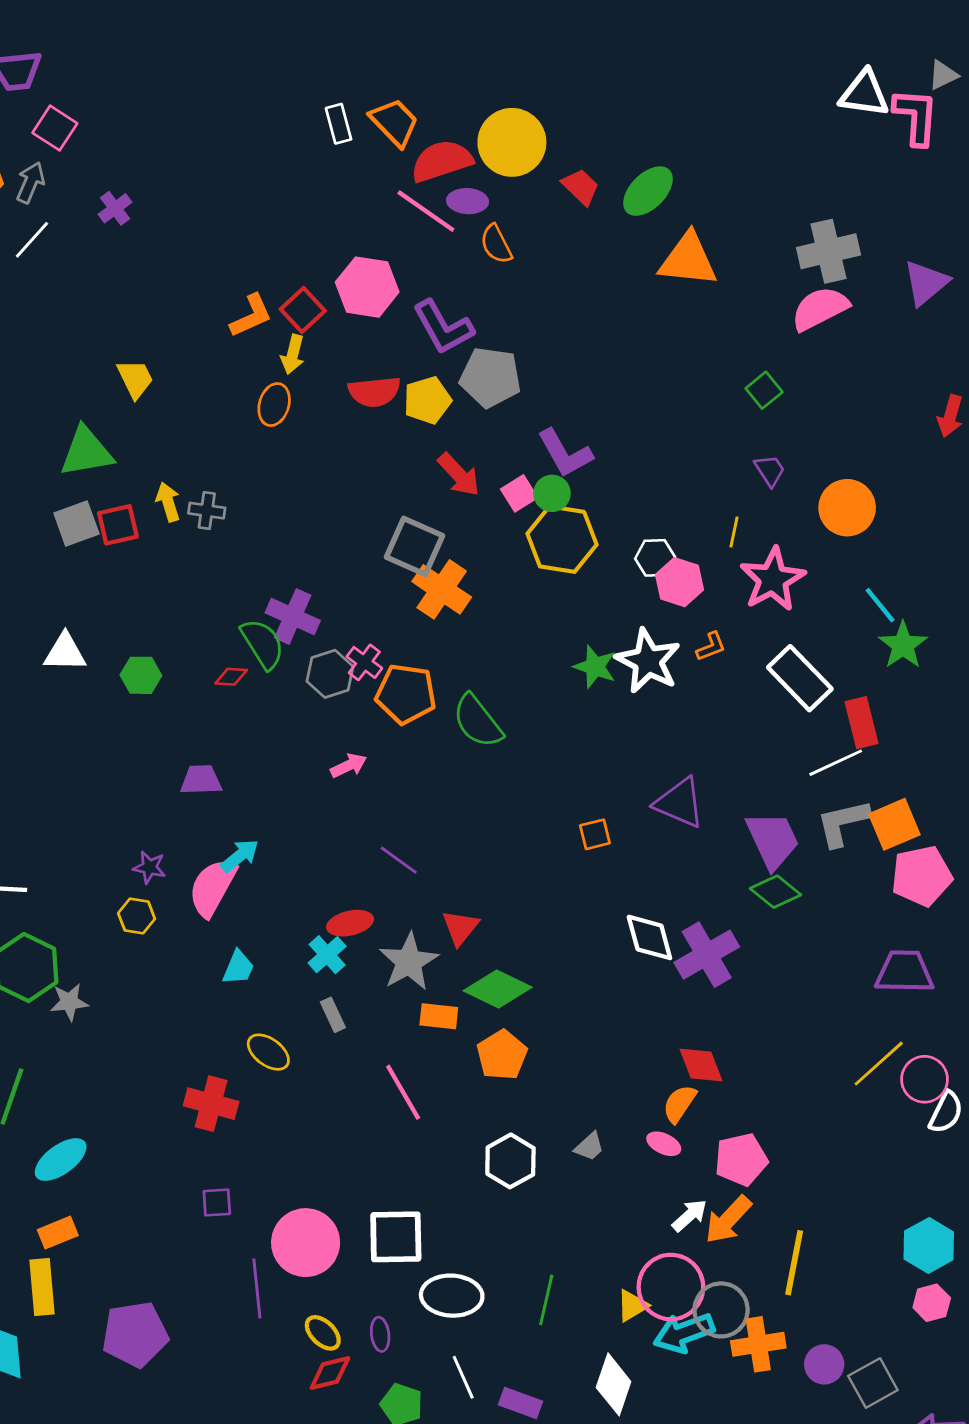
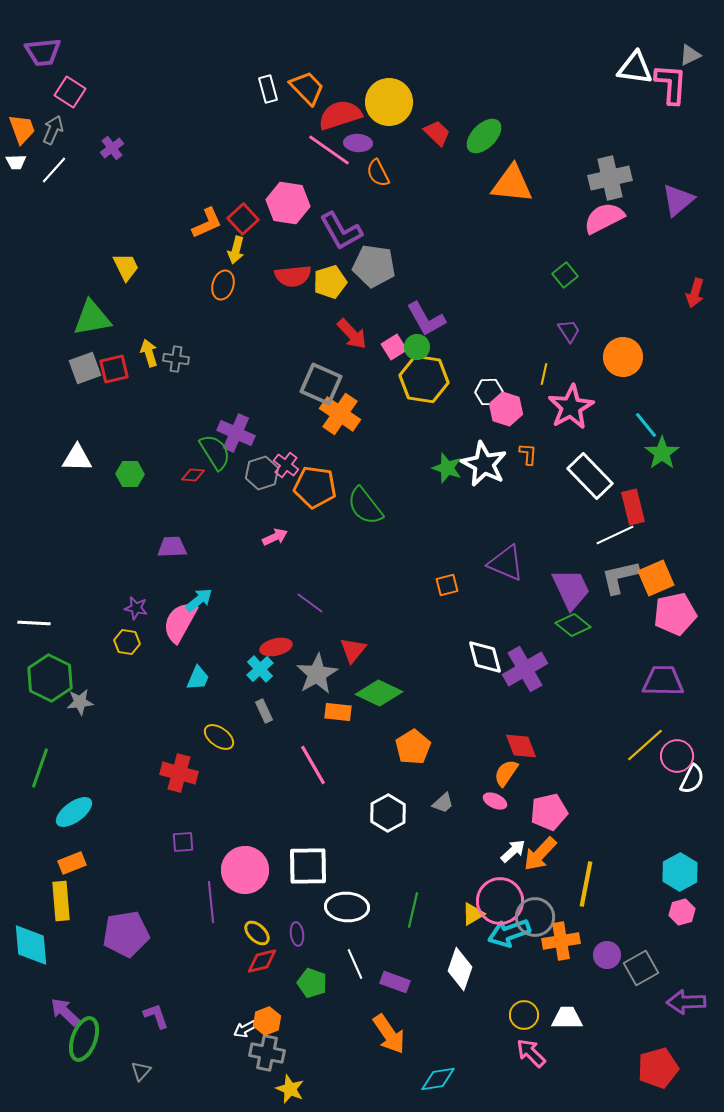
orange L-shape: (711, 647) -> (528, 454), turned -65
orange pentagon: (502, 1055) -> (413, 747), moved

